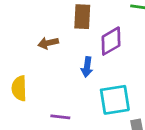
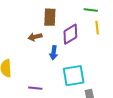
brown arrow: (48, 43) -> (35, 37), moved

